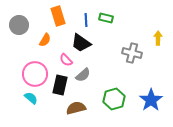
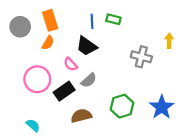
orange rectangle: (58, 16) -> (50, 20), moved
black rectangle: (60, 85) -> (64, 91), turned 42
cyan semicircle: (31, 98) -> (33, 125), moved

